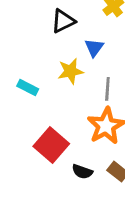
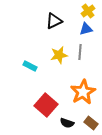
blue triangle: (94, 48) -> (86, 29), moved, turned 40
gray line: (107, 89) -> (80, 52), moved

